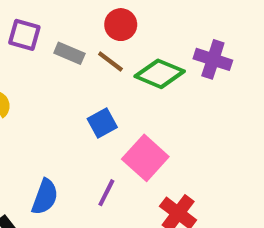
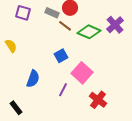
gray rectangle: (69, 53) -> (52, 13), moved
purple cross: (213, 59) -> (115, 25), turned 30
blue semicircle: (45, 197) -> (33, 79), moved

